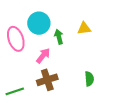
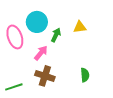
green arrow: (59, 37) -> (56, 35), turned 40
brown cross: (47, 80) -> (45, 76), turned 36

